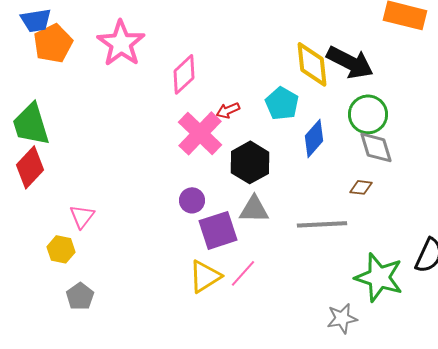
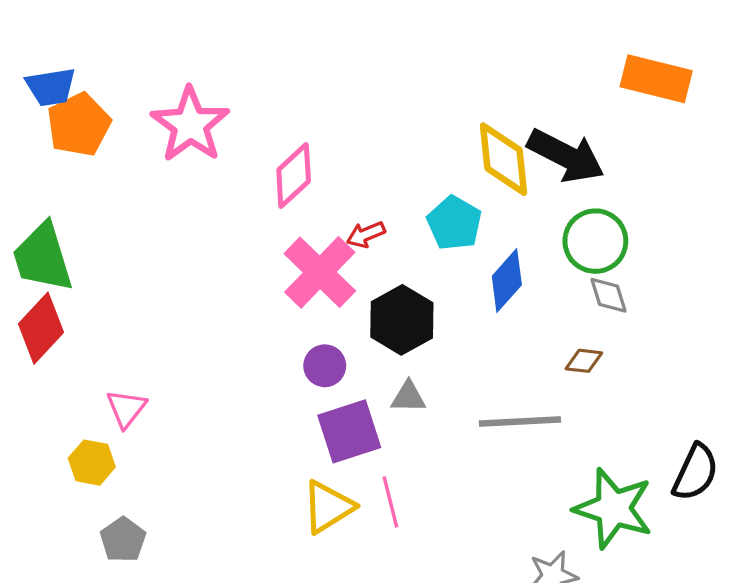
gray diamond: (376, 147) -> (608, 295), size x0.7
purple circle: (192, 200) -> (325, 366), moved
gray triangle: (254, 209) -> (408, 397), size x0.7
pink line: (243, 273) -> (390, 502), turned -56

